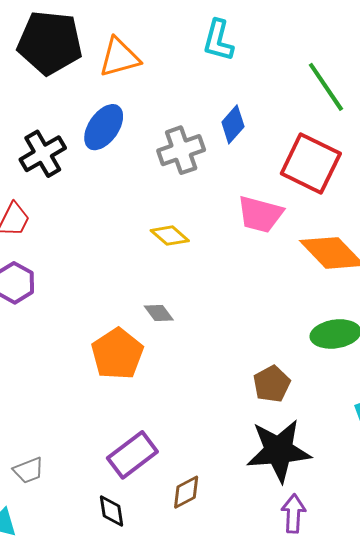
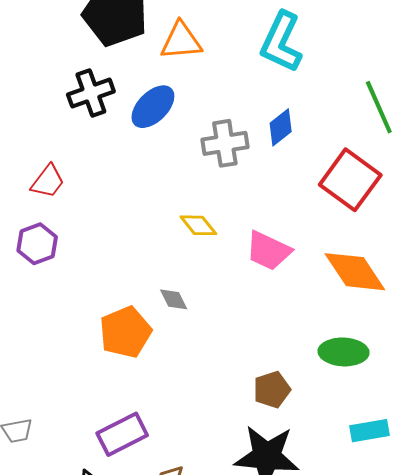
cyan L-shape: (218, 40) -> (281, 42), size x1.4
black cross: (43, 154) -> (91, 93), moved
pink trapezoid: (260, 214) -> (268, 251), moved

